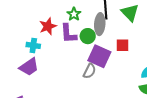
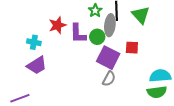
green star: (74, 14) -> (95, 11), moved
cyan cross: (33, 45) -> (34, 42), moved
gray semicircle: (89, 71) -> (109, 79), moved

